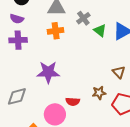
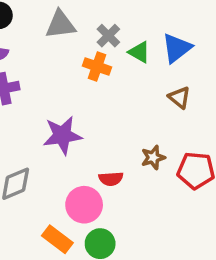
orange cross: (56, 31) -> (97, 66), moved, turned 35
brown triangle: (119, 72) -> (179, 97), moved

